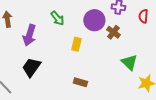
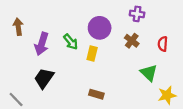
red semicircle: (143, 16) -> (163, 44), moved
green arrow: (57, 18) -> (71, 42), moved
purple circle: (94, 20) -> (100, 28), moved

